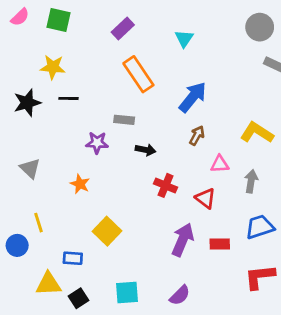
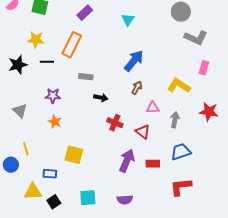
orange rectangle: (138, 74) -> (72, 45), moved, turned 60
purple star: (97, 143) -> (53, 96), moved
yellow square: (107, 231) -> (74, 155), turned -30
purple semicircle: (180, 295) -> (125, 200), turned 42

